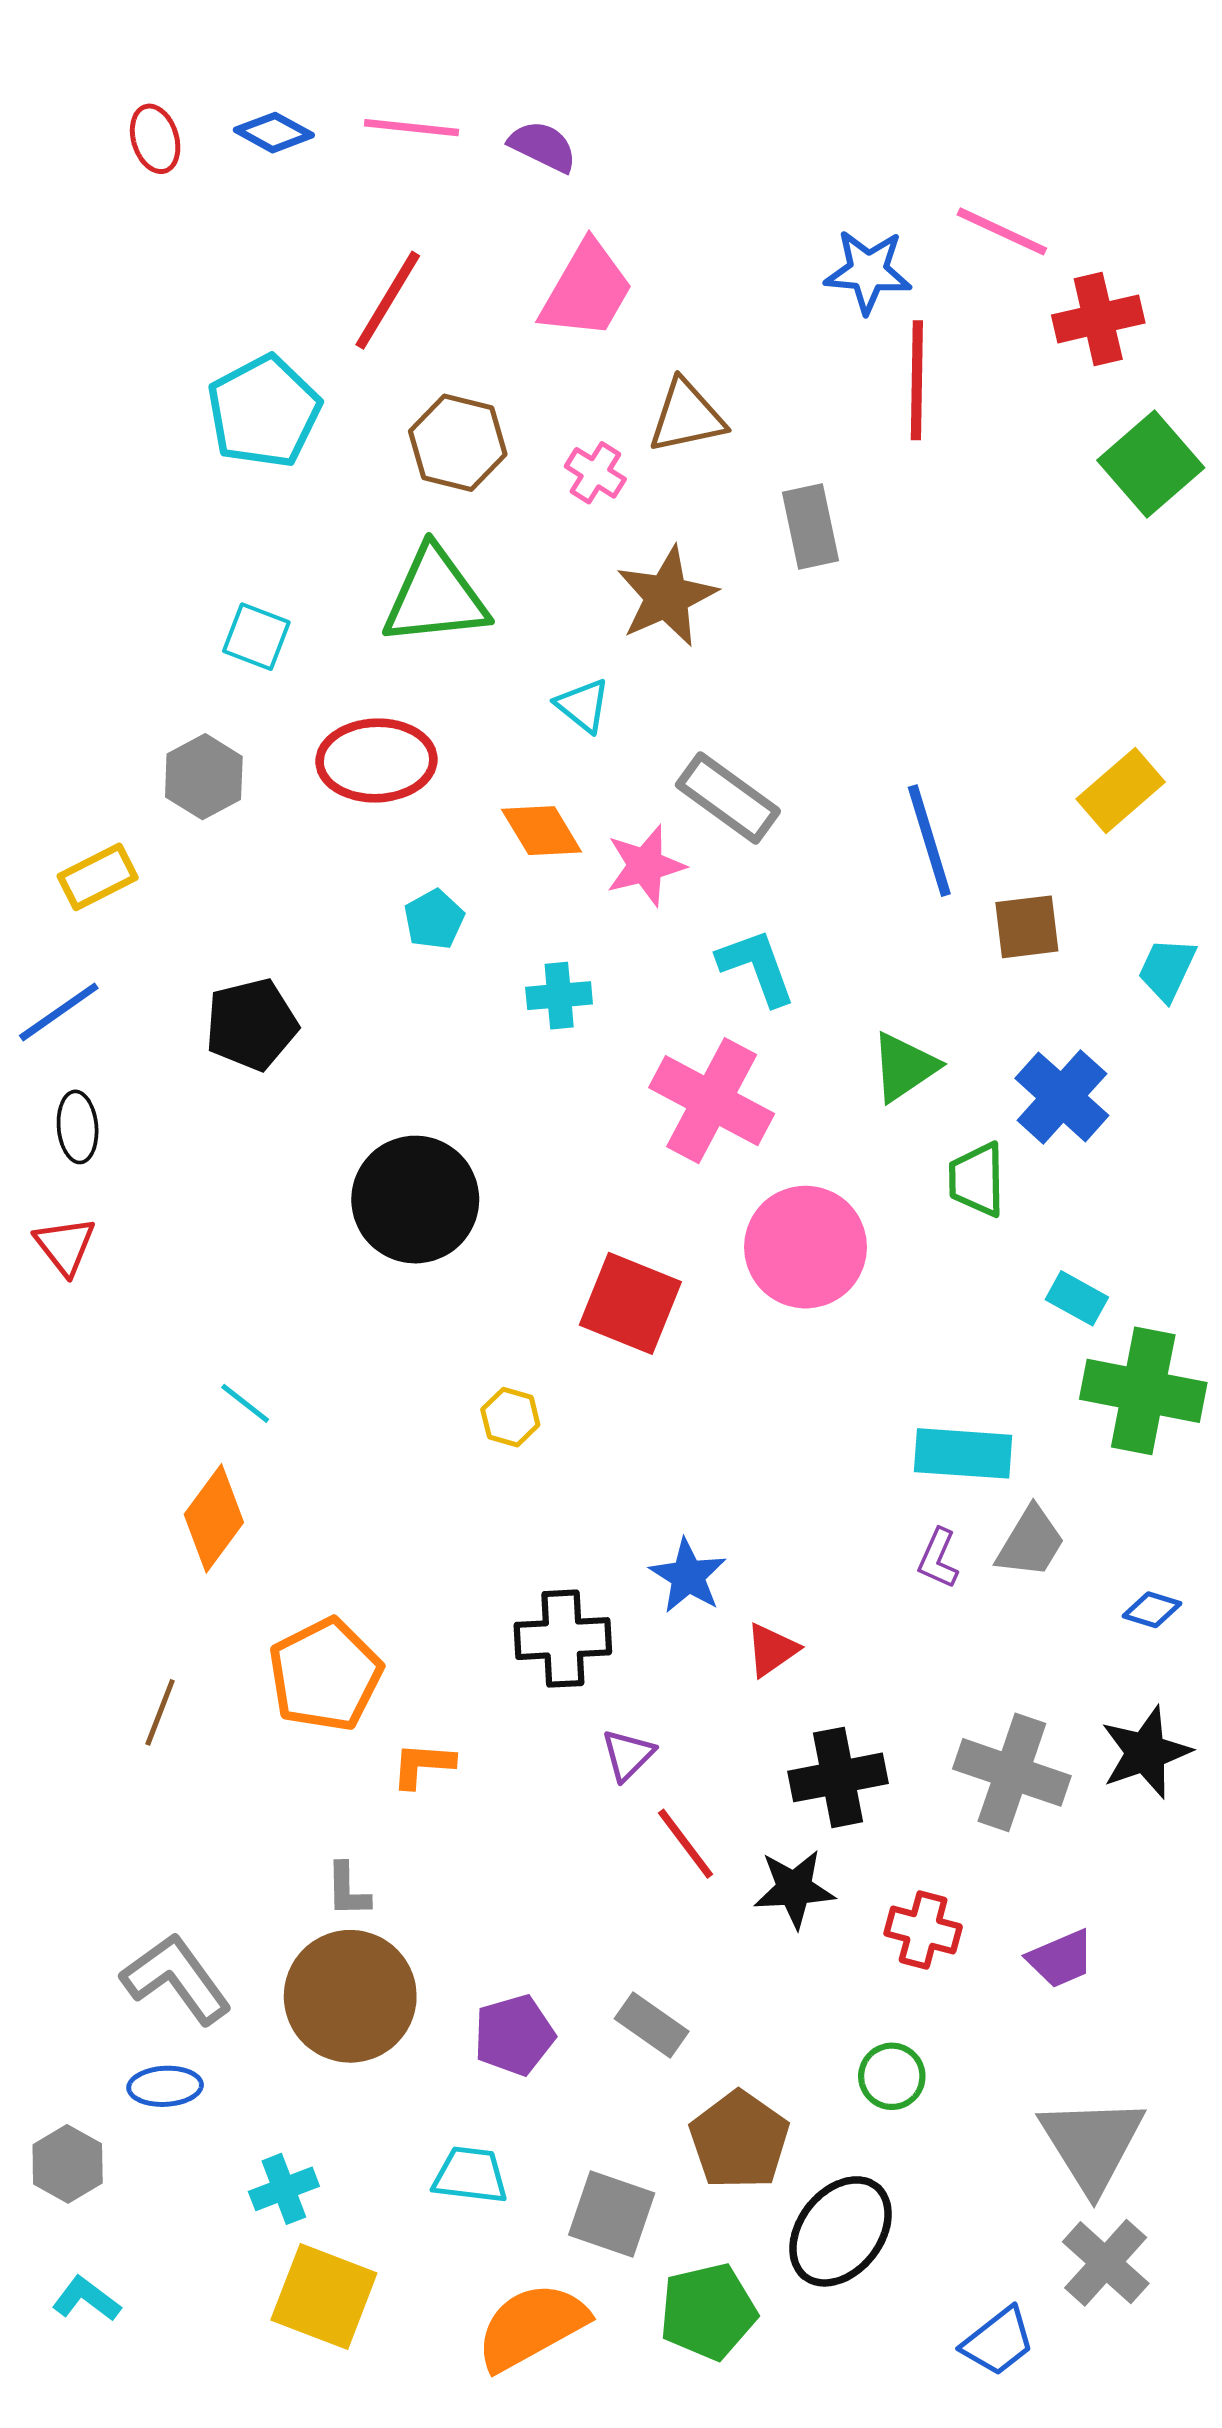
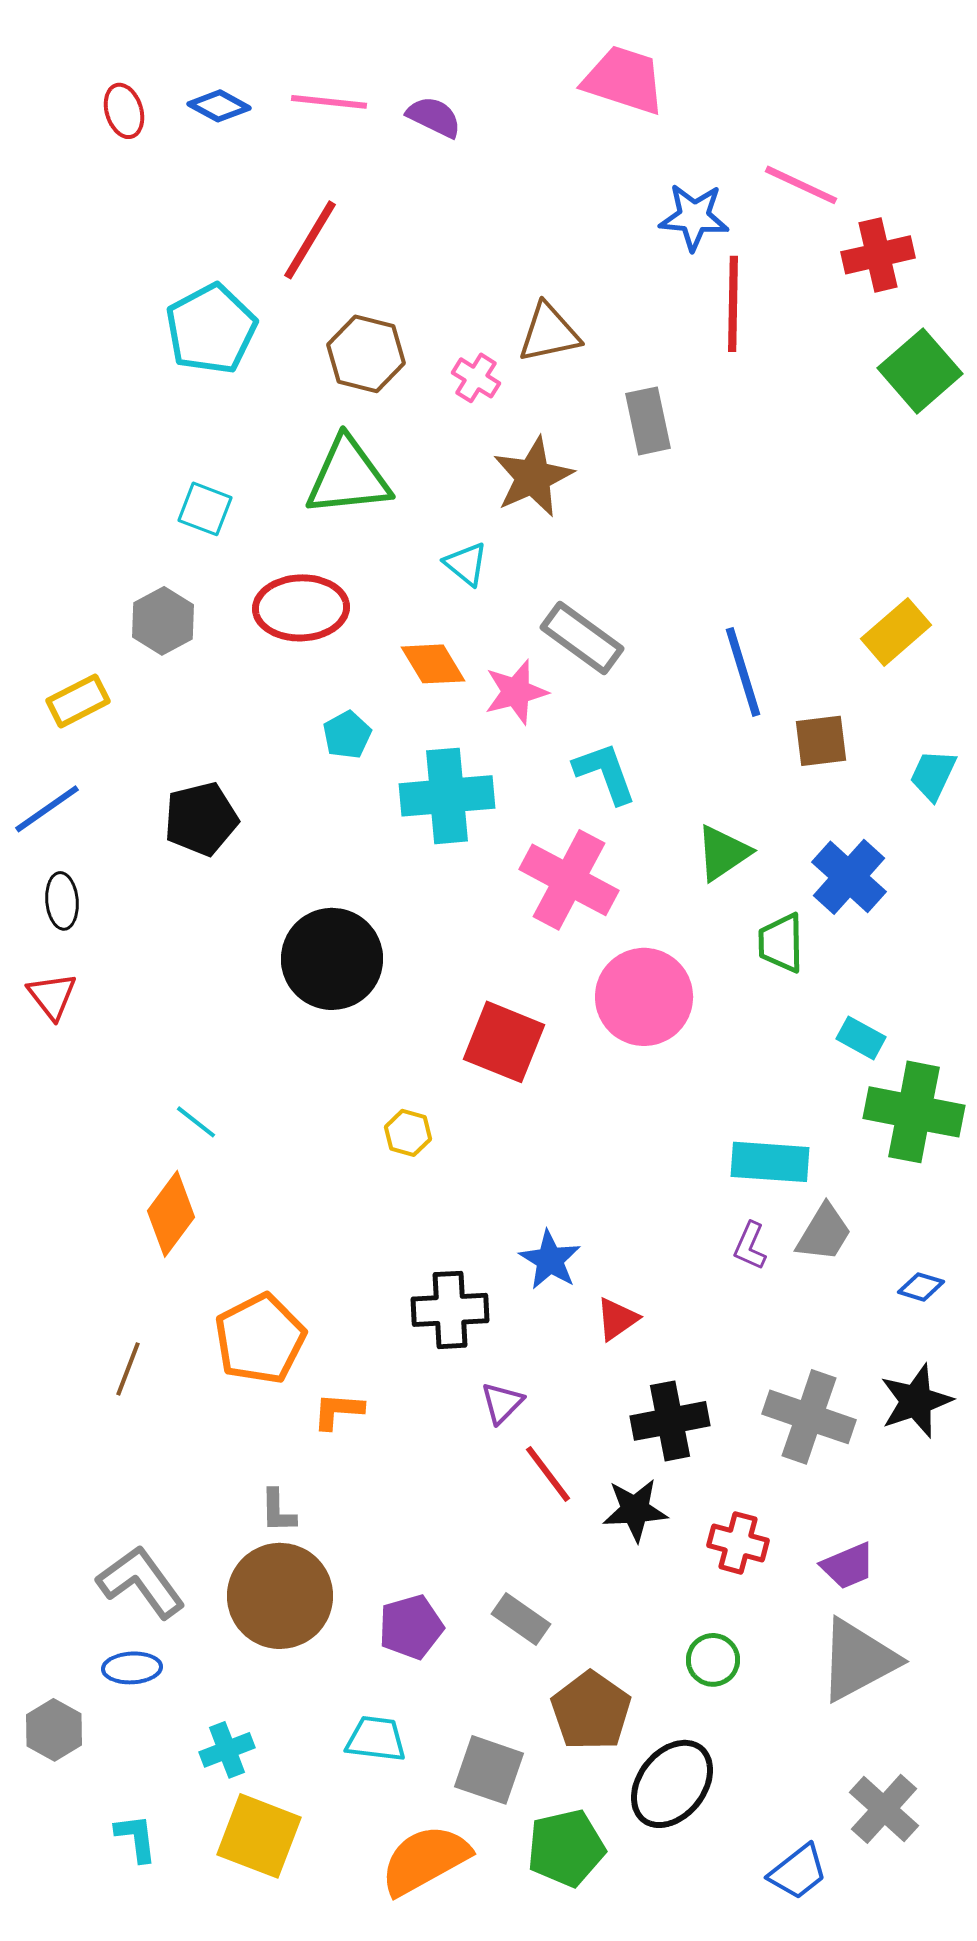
pink trapezoid: (587, 290) -> (624, 80), moved, turned -102
cyan cross: (559, 996) -> (447, 796), size x1.8
gray triangle: (1092, 2144) -> (858, 1660), moved, turned 34
cyan L-shape: (86, 2299) -> (136, 1838), moved, turned 46

